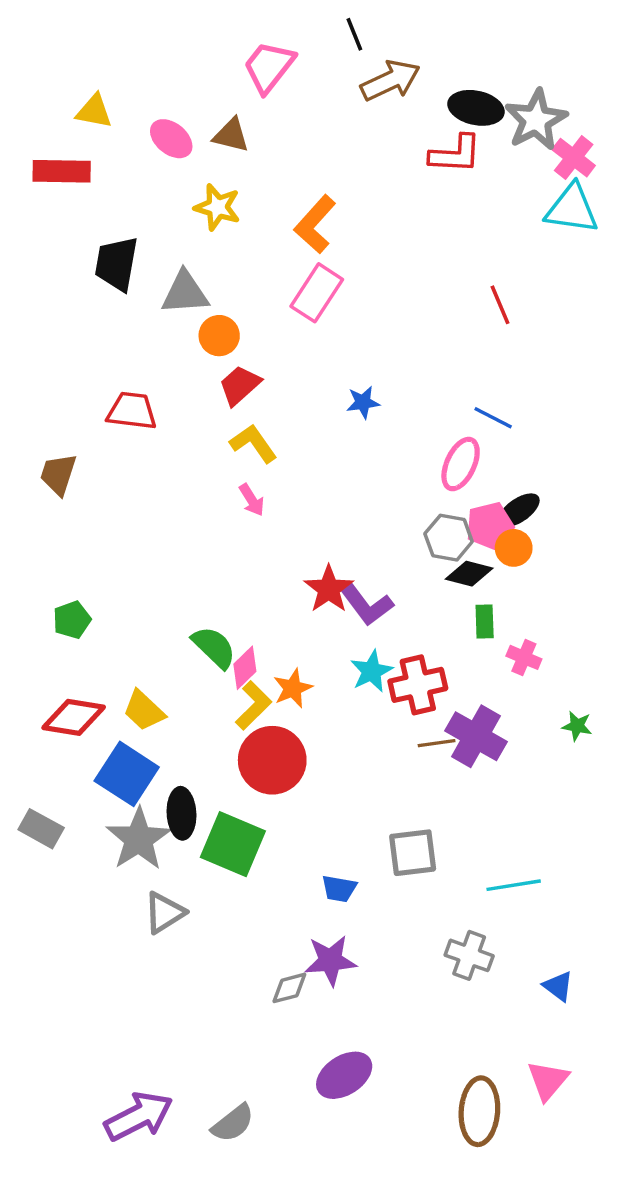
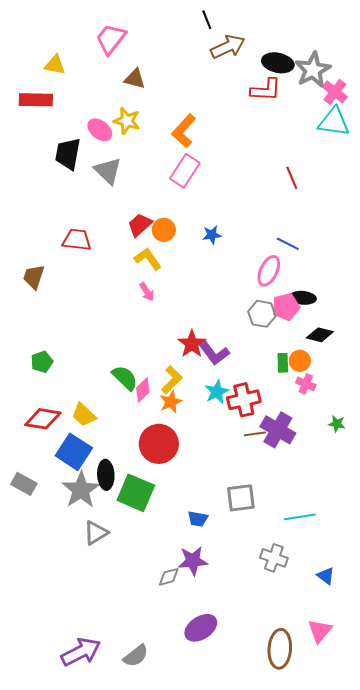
pink trapezoid: (269, 67) -> (111, 39), moved
pink ellipse: (171, 139) -> (100, 130), moved
gray triangle: (185, 293) -> (108, 171), turned 48
orange circle: (219, 336) -> (164, 230), moved
black ellipse: (519, 510) -> (303, 298), turned 40
orange circle: (514, 548) -> (300, 361), moved
black diamond: (469, 574) -> (320, 335), moved
yellow L-shape: (253, 705) -> (172, 380), moved

